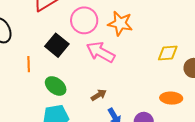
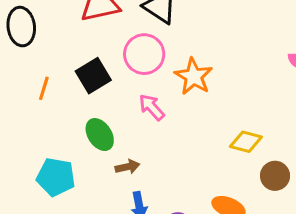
pink arrow: (101, 52) -> (152, 107), size x0.7
green ellipse: (56, 86) -> (100, 135), moved

